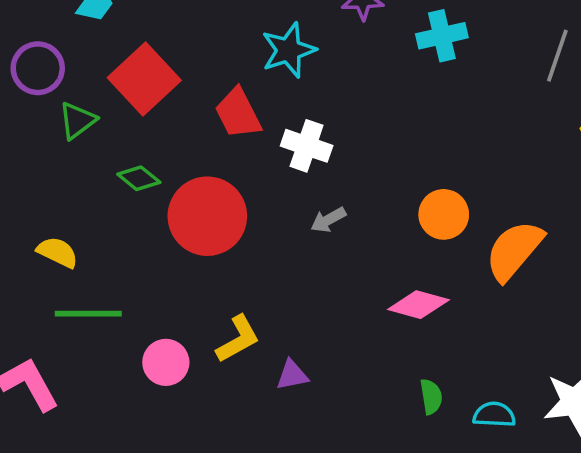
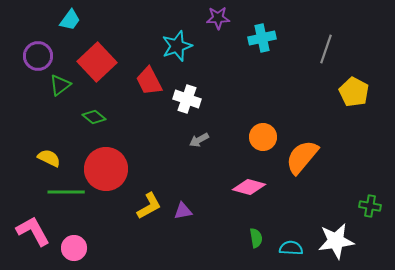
red circle: (207, 216) -> (106, 169), moved
pink circle: (166, 362) -> (74, 248), moved
purple triangle: (292, 375) -> (183, 211), moved

